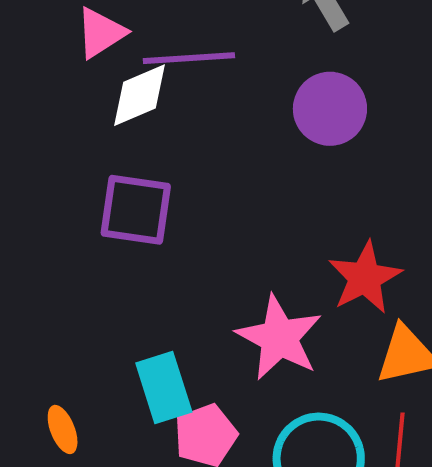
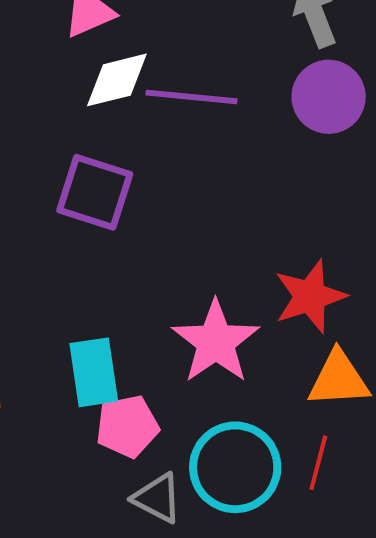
purple line: (189, 58) -> (192, 97), moved
purple circle: (330, 109) -> (329, 97), moved

